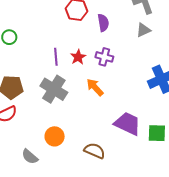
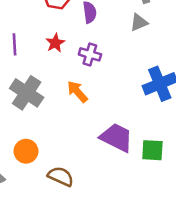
purple line: (56, 57) -> (14, 44), moved
red star: (78, 57) -> (55, 43), moved
brown semicircle: (95, 151) -> (61, 176), moved

